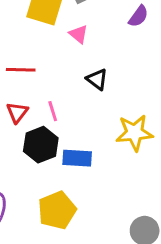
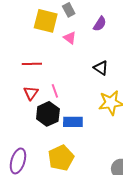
purple semicircle: (138, 16) -> (100, 24), moved
black triangle: (97, 79) -> (101, 68), moved

